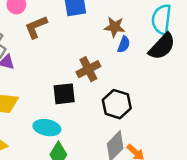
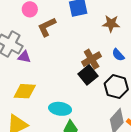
blue semicircle: (124, 44) -> (118, 55), moved, turned 120
black square: (64, 94) -> (88, 75), moved, turned -30

